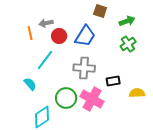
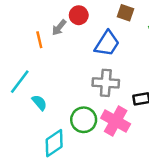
gray arrow: (46, 23) -> (59, 28), turned -40
red circle: (59, 36) -> (79, 15), moved
cyan line: (45, 60) -> (20, 82), moved

